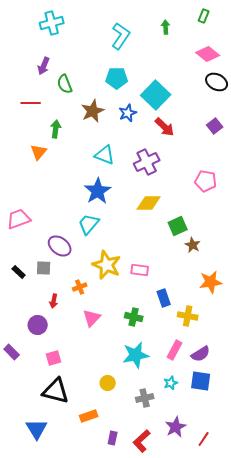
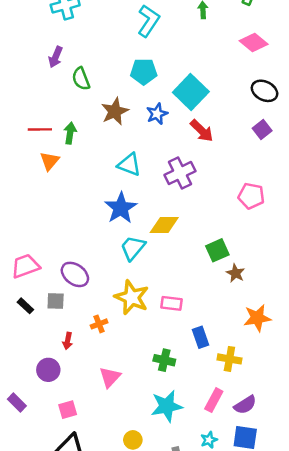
black ellipse: (217, 82) -> (265, 91), moved
red line: (31, 103) -> (40, 129), moved
yellow diamond: (149, 203) -> (164, 225), moved
pink trapezoid: (19, 219) -> (25, 266), moved
cyan trapezoid: (89, 224) -> (133, 248), moved
pink triangle: (92, 318) -> (110, 377), moved

